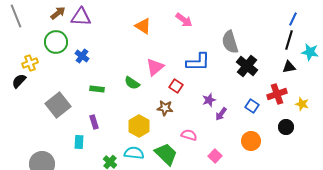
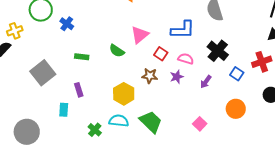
black cross: (247, 66) -> (218, 51), moved
purple star: (209, 100) -> (177, 77), moved
pink semicircle: (189, 135) -> (186, 59), moved

